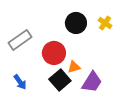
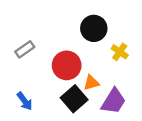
yellow cross: (105, 23) -> (120, 52), moved
gray rectangle: (20, 40) -> (25, 49), size x0.7

